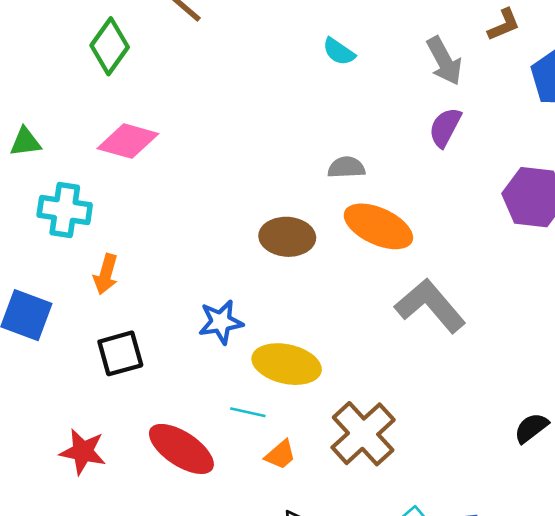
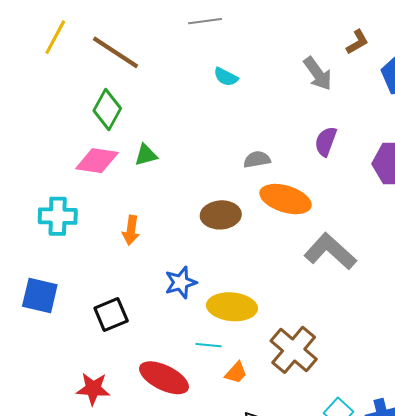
green diamond: (110, 46) -> (107, 110), moved
cyan semicircle: (339, 52) -> (226, 77), moved
purple semicircle: (445, 127) -> (326, 141), moved
green triangle: (25, 142) -> (146, 155), moved
orange arrow: (106, 274) -> (131, 230), moved

